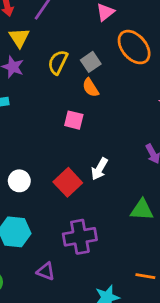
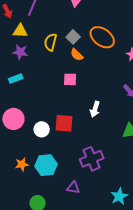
yellow triangle: (19, 38) -> (20, 31), turned -42
orange ellipse: (134, 47) -> (102, 37), moved
red square: (68, 182) -> (64, 123), moved, turned -30

